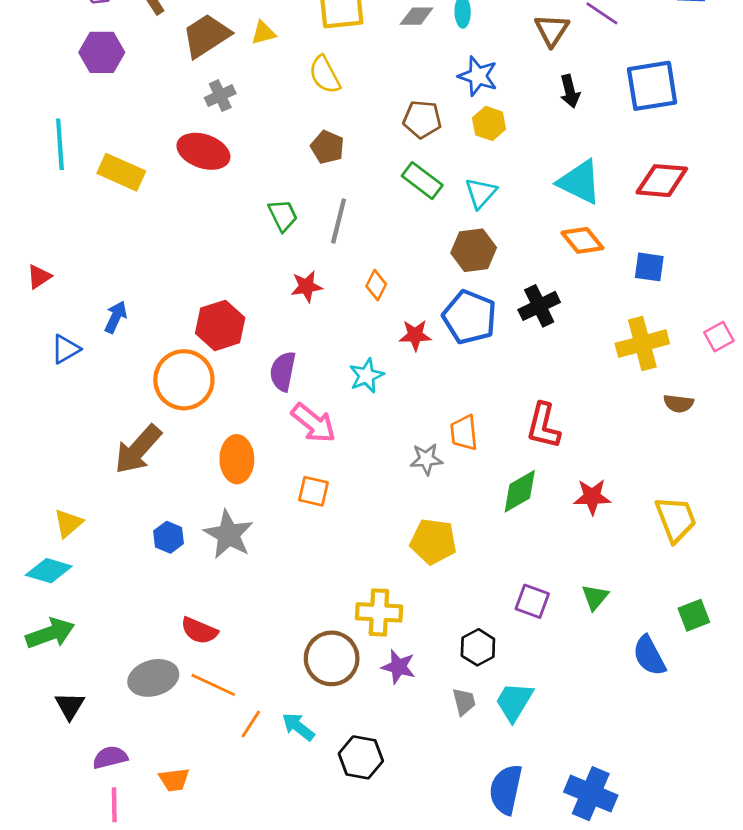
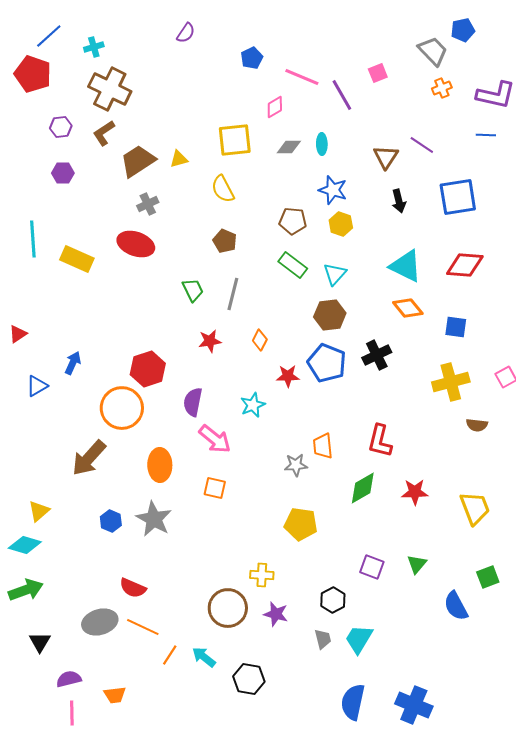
purple hexagon: (102, 52) -> (63, 173), size x0.7
yellow cross: (379, 612) -> (262, 575), size x0.7

